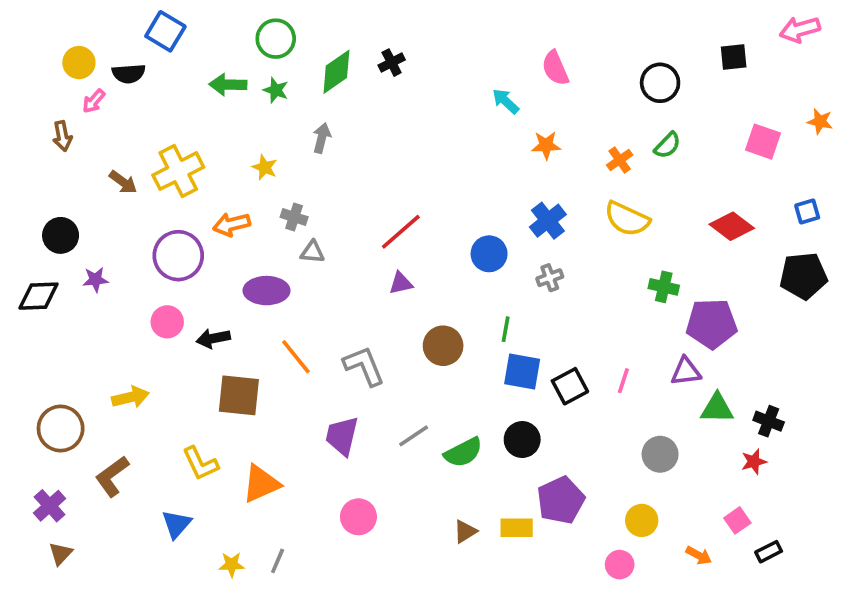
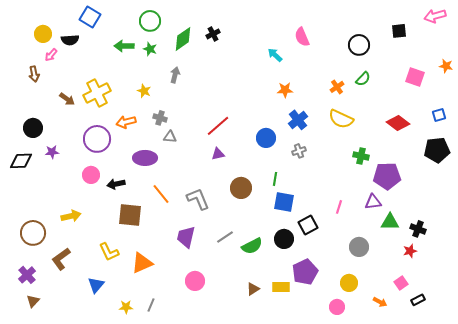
orange star: (546, 145) -> (285, 90), moved
black square: (570, 386) -> (308, 225), moved

